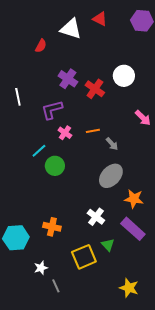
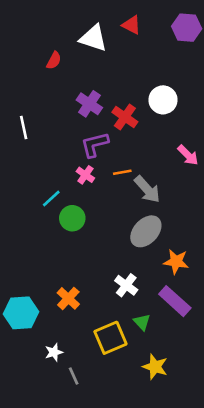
purple L-shape: (52, 110) -> (95, 145), moved
gray arrow: (112, 144) -> (147, 189), size x1.6
orange cross: (52, 227) -> (68, 298), turned 30
yellow star: (129, 288) -> (155, 367), moved

